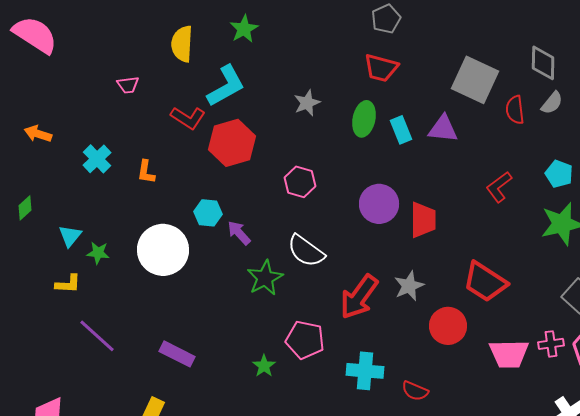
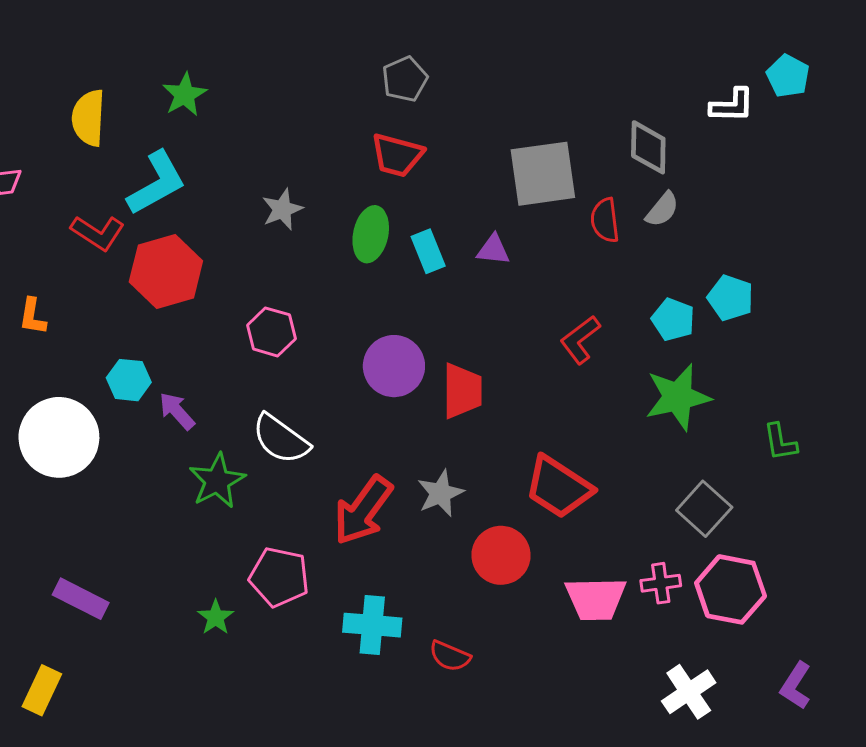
gray square: (475, 80) -> (543, 174), turned -33
purple triangle: (443, 129) -> (493, 250), size x0.7

